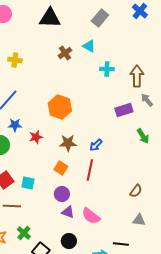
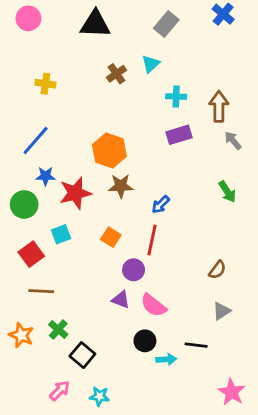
cyan triangle: (89, 46) -> (151, 64), turned 48
purple rectangle: (124, 110) -> (179, 135), moved
red star: (36, 137) -> (75, 193), size x1.6
brown star: (68, 143) -> (121, 186), moved
cyan square: (28, 183) -> (61, 234), moved, turned -32
purple circle: (62, 194) -> (134, 270), moved
gray triangle: (139, 220) -> (222, 311), turned -40
black circle: (69, 241) -> (145, 341), moved

